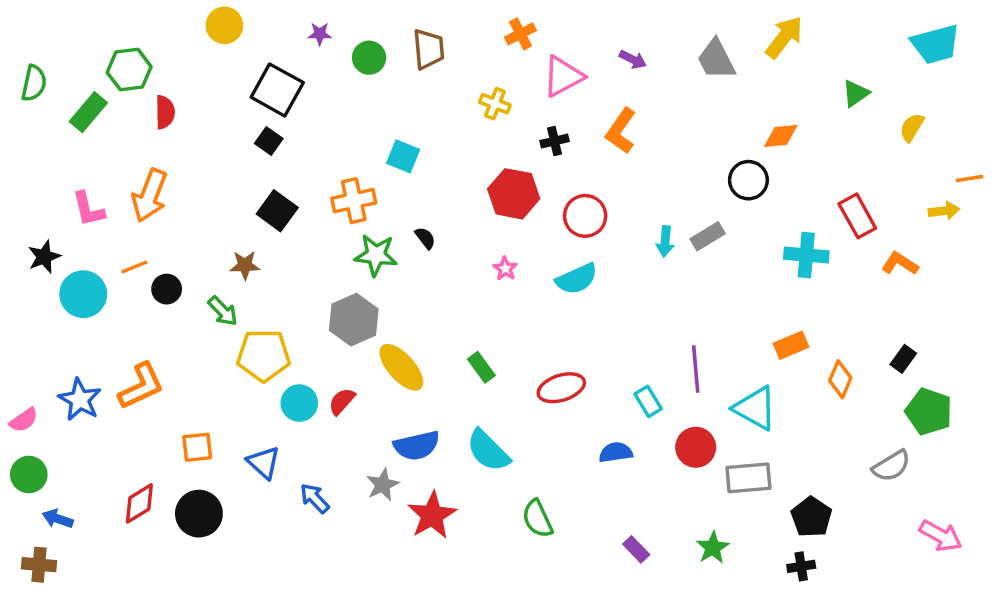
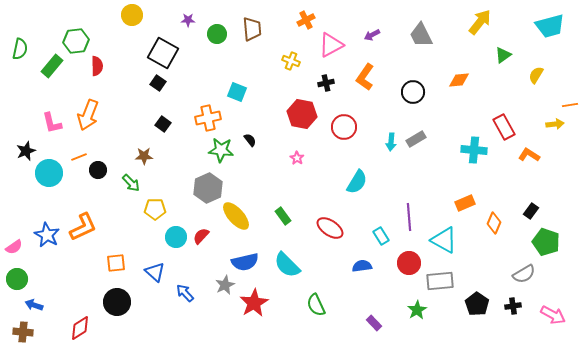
yellow arrow: (784, 37) -> (480, 22), moved
purple arrow: (633, 59) -> (372, 35), turned 126
black circle: (748, 180) -> (413, 92), moved
black square: (277, 211) -> (163, 124), size x0.7
cyan semicircle: (577, 279) -> (357, 182), moved, turned -35
yellow pentagon: (264, 355) -> (155, 209), size x0.7
red ellipse: (561, 388) -> (330, 228), turned 52
red diamond: (139, 503) -> (80, 328), moved
green star: (713, 548) -> (417, 310), moved
black cross: (801, 566) -> (513, 306), moved

